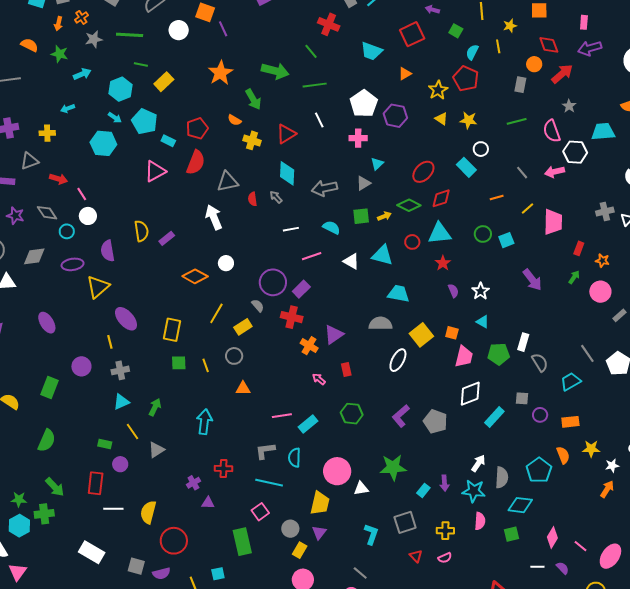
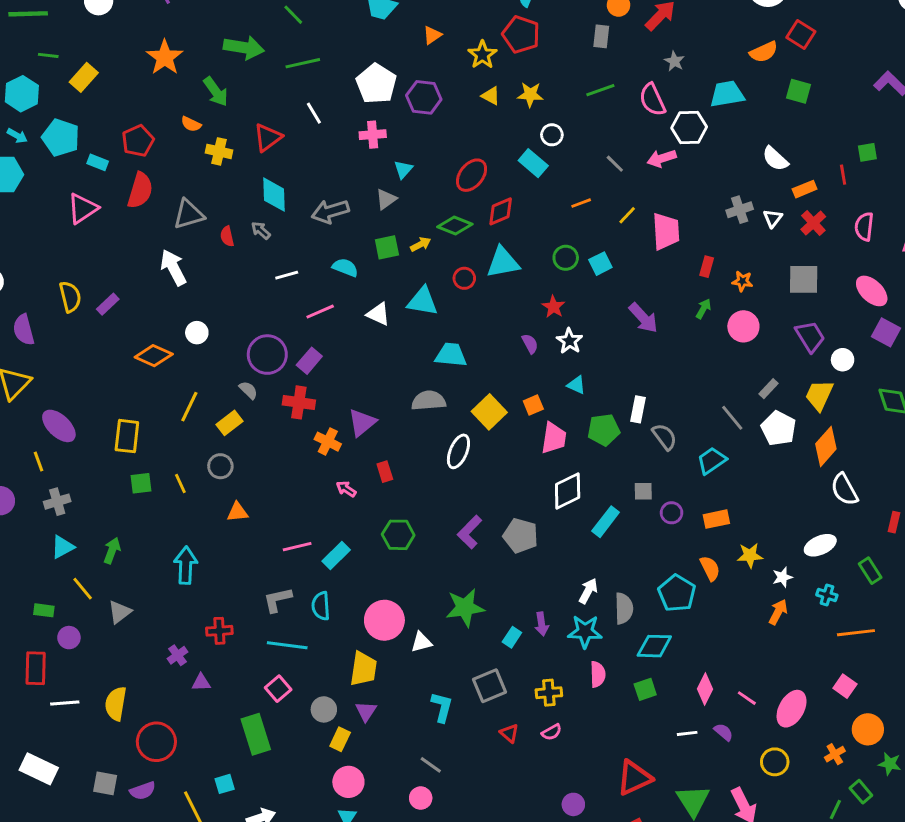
red star: (443, 263) -> (553, 307), moved
gray rectangle: (620, 315) -> (769, 389), moved
orange square: (452, 333) -> (533, 405), turned -32

